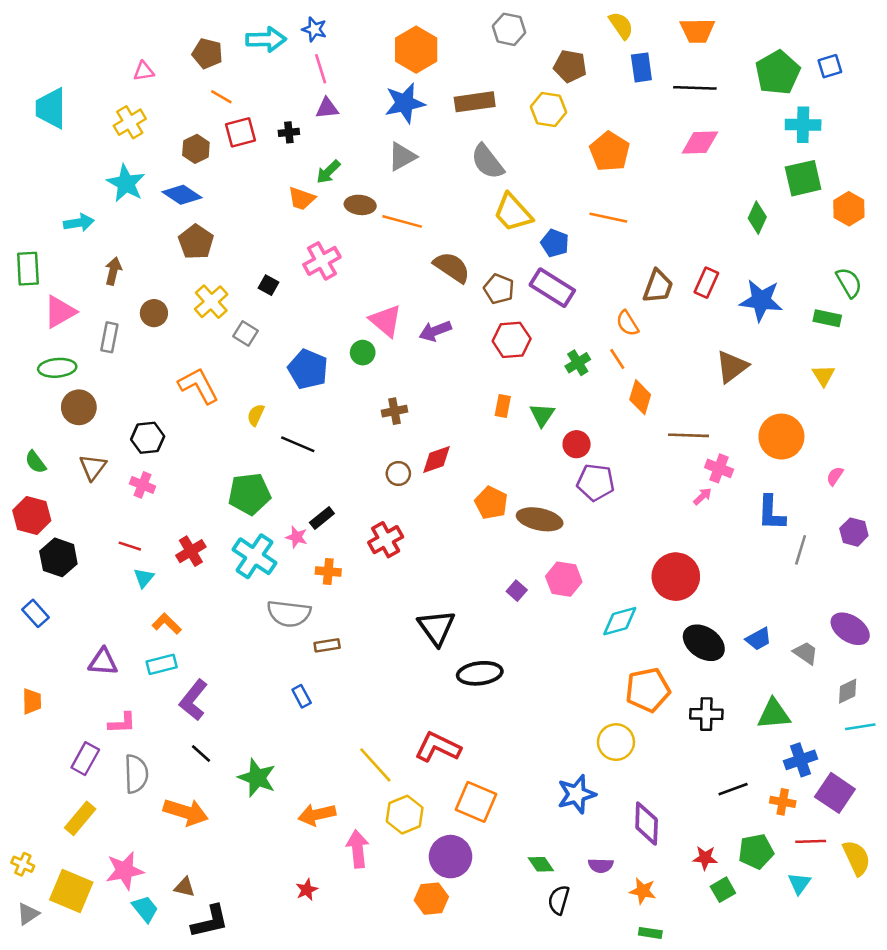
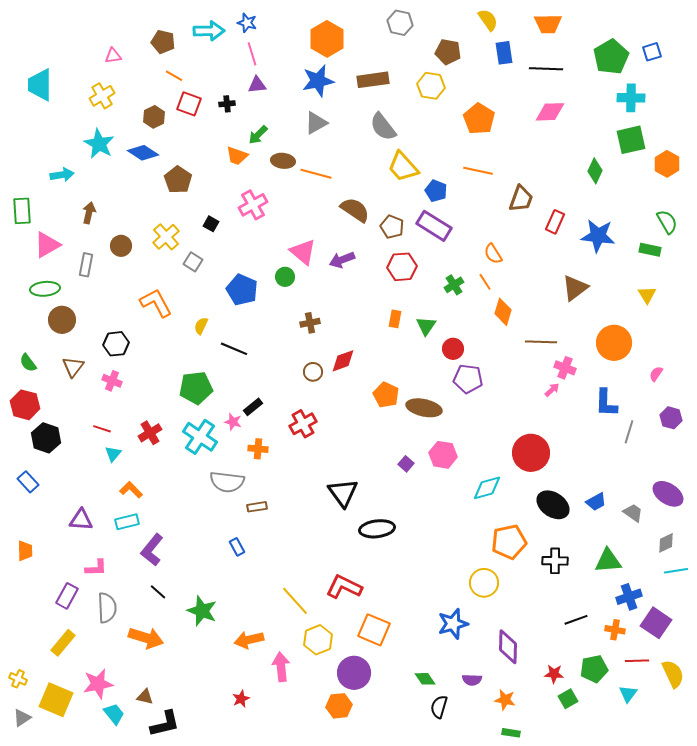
red square: (240, 132) -> (189, 104), turned 35
brown pentagon: (196, 242) -> (178, 180), moved
brown trapezoid: (658, 286) -> (521, 199), moved

